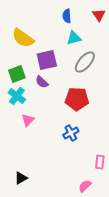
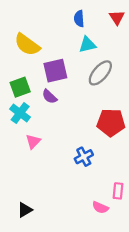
red pentagon: (77, 99) -> (111, 122), moved
pink semicircle: (85, 186) -> (100, 207), moved, turned -112

